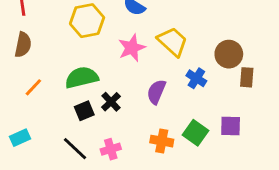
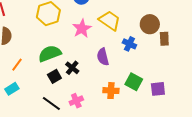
purple semicircle: (156, 92) -> (103, 57), turned -30
purple square: (231, 126) -> (158, 89), moved
cyan rectangle: (20, 138) -> (12, 89), moved

